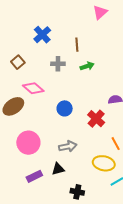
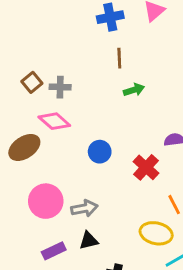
blue cross: (42, 35) -> (110, 17), moved, turned 30
gray cross: (58, 64) -> (60, 87), moved
gray arrow: (68, 146) -> (84, 208), moved

